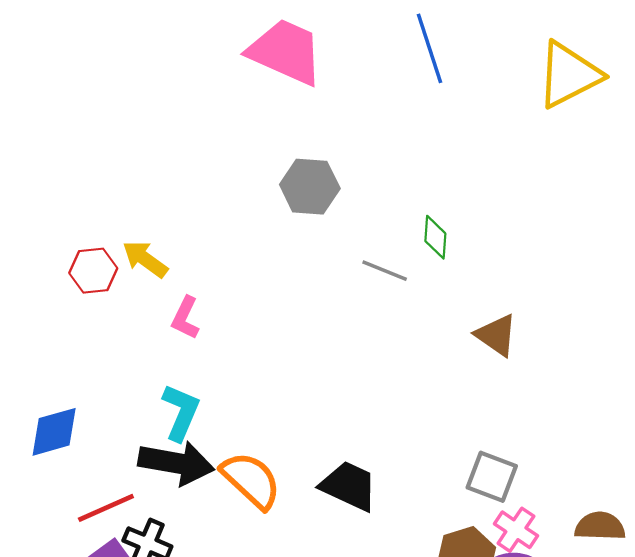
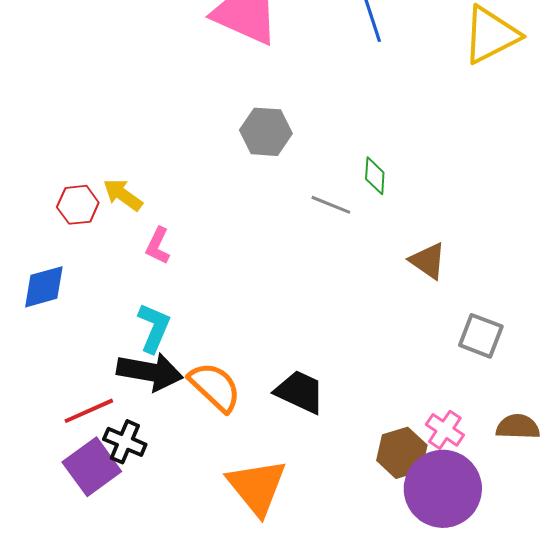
blue diamond: (54, 432) -> (44, 287), moved
gray square: (492, 477) -> (481, 336), moved

